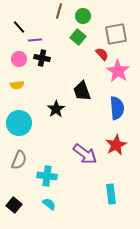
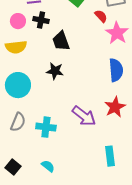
yellow semicircle: (17, 85) -> (16, 47), size x1.5
black trapezoid: (82, 91) -> (61, 41), moved
black star: (56, 109) -> (55, 71), turned -30
cyan cross: (47, 176) -> (46, 127), moved

